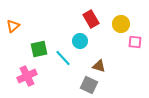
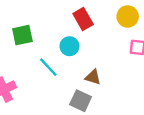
yellow circle: (121, 24) -> (128, 16), moved
green square: (39, 49) -> (22, 35), moved

